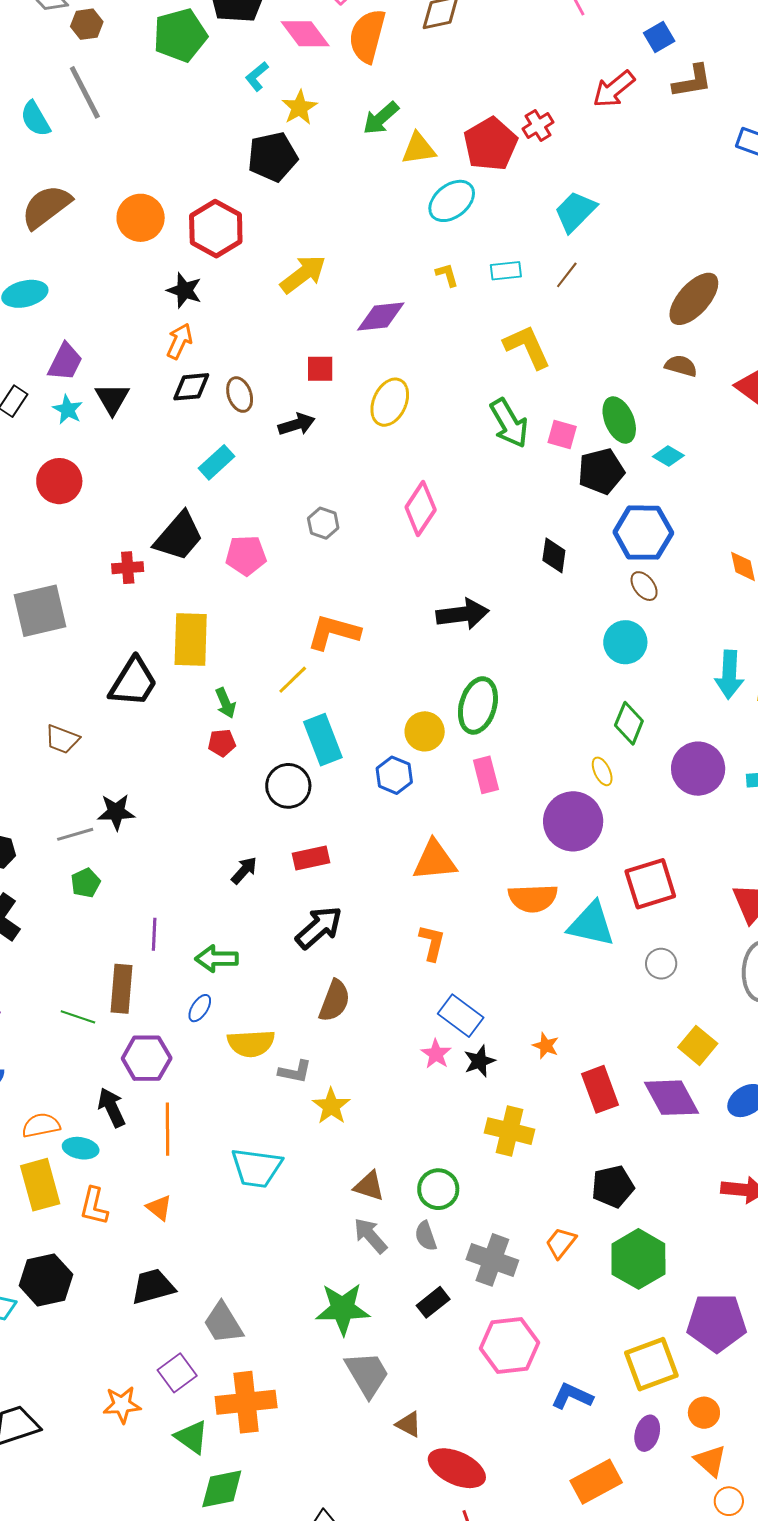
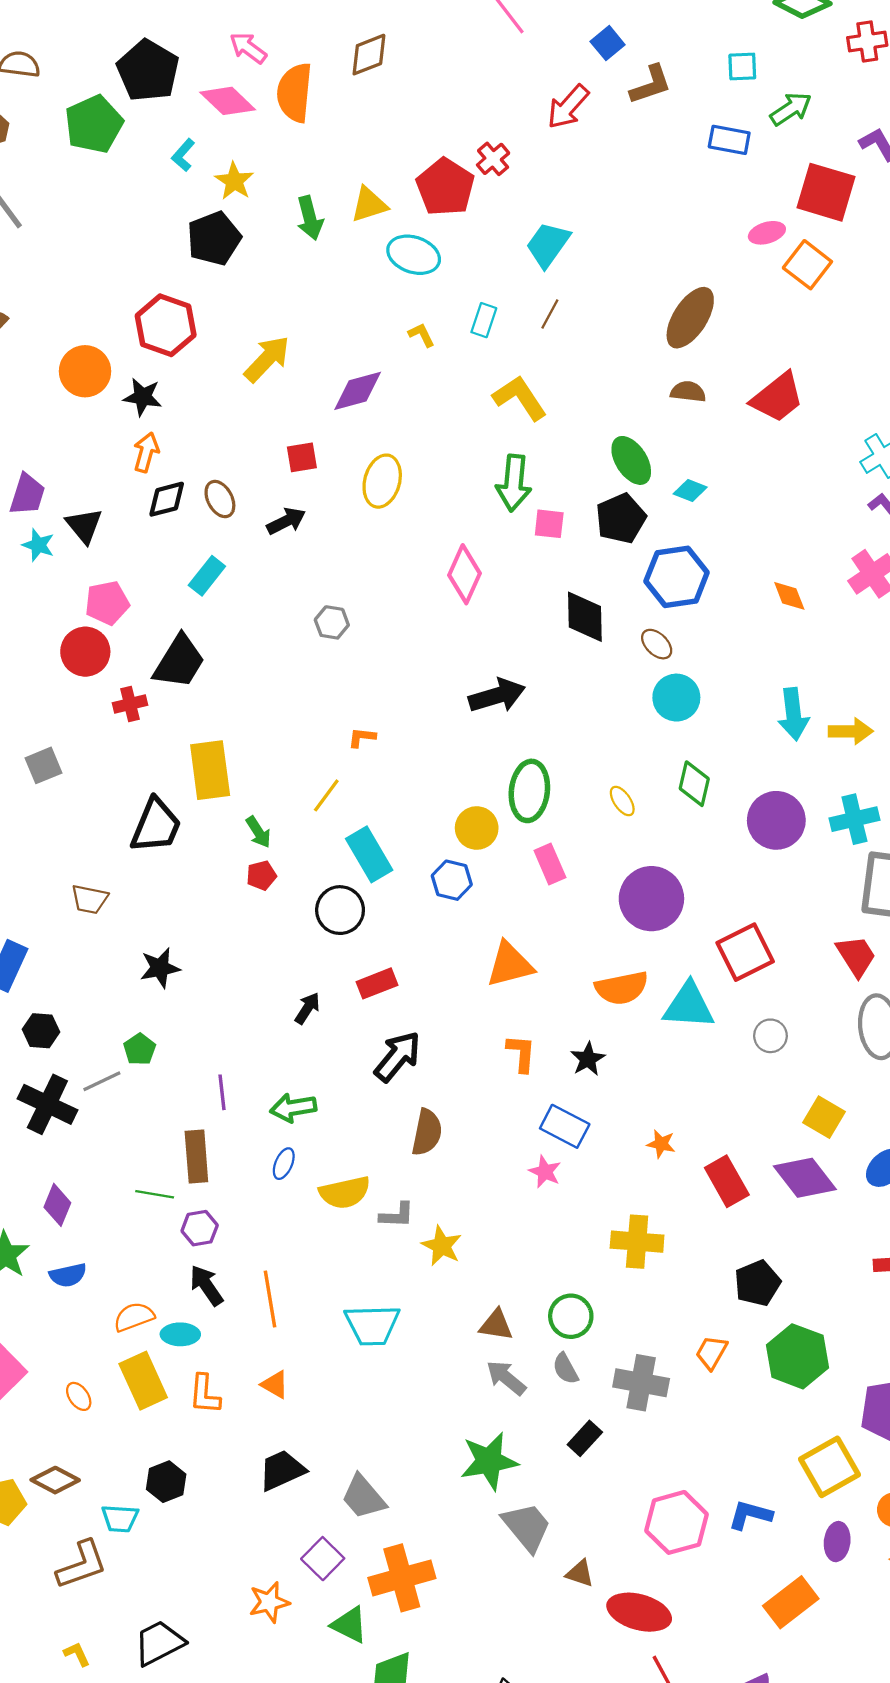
green arrow: (381, 118) -> (310, 218), moved, turned -54
cyan ellipse: (452, 201) -> (414, 255), turned 66
orange circle: (141, 218) -> (85, 371), moved
cyan rectangle: (506, 271) -> (484, 320), turned -56
green arrow: (509, 423) -> (514, 483), turned 45
pink square: (562, 434) -> (549, 524), moved
red circle: (59, 481) -> (85, 652), moved
pink diamond: (421, 508) -> (464, 574), moved
pink pentagon: (246, 555) -> (107, 603), moved
black diamond: (554, 555) -> (585, 617), size x1.4
brown ellipse: (644, 586) -> (657, 644), moved
gray square: (40, 611) -> (44, 765), size x0.6
orange L-shape: (334, 632) -> (362, 737), size x0.5
yellow ellipse: (602, 771) -> (622, 801), moved
gray line: (75, 834) -> (102, 1081), moved
purple hexagon: (147, 1058) -> (200, 1228), moved, size x0.7
black star: (479, 1061) -> (588, 1059), moved
black hexagon: (46, 1280) -> (166, 1482), size x0.7
pink hexagon: (509, 1346) -> (677, 1522), moved

